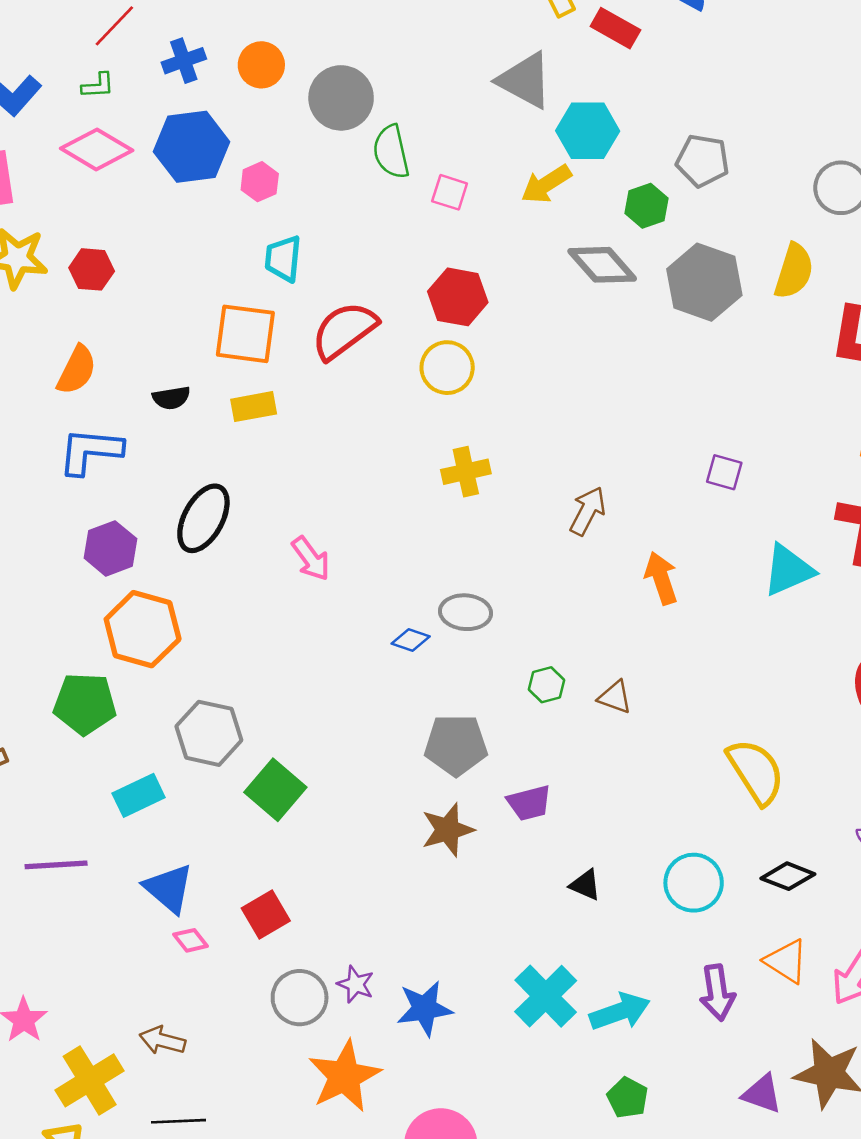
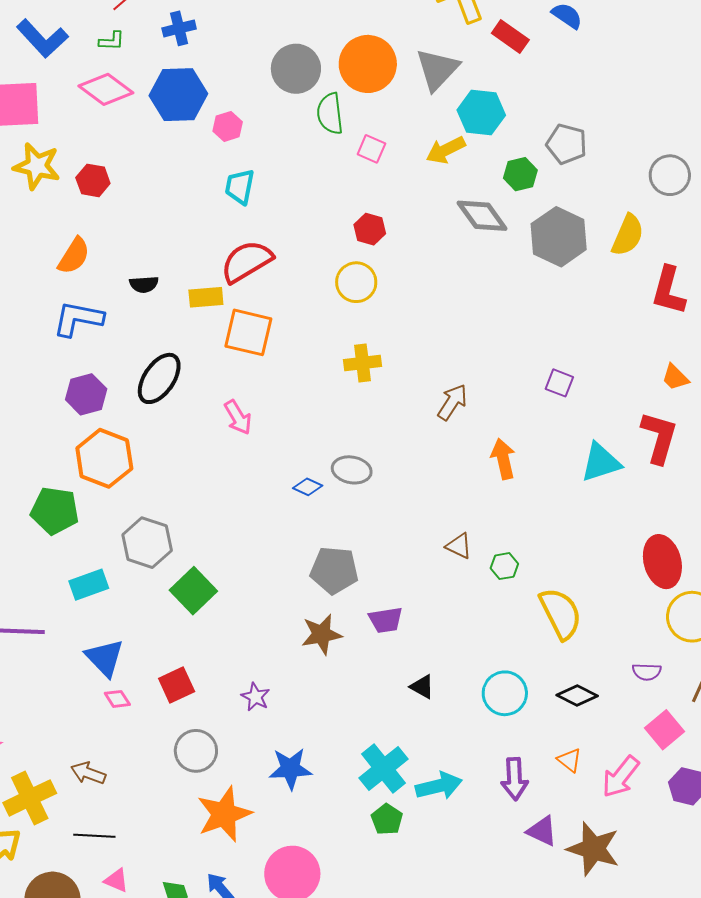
orange circle: (261, 65) -> (368, 64), moved, size x1.6
gray triangle: (525, 80) -> (437, 69), turned 39
red hexagon: (458, 297) -> (370, 229), size x0.7
red semicircle: (344, 330) -> (247, 261), moved
orange square: (245, 334) -> (248, 332), moved
green hexagon: (547, 685) -> (504, 566), moved
orange triangle: (786, 961) -> (569, 760), size x0.7
purple star: (356, 984) -> (255, 697), moved
purple triangle: (762, 1094) -> (542, 831), moved
green pentagon: (628, 1098) -> (387, 819), moved

